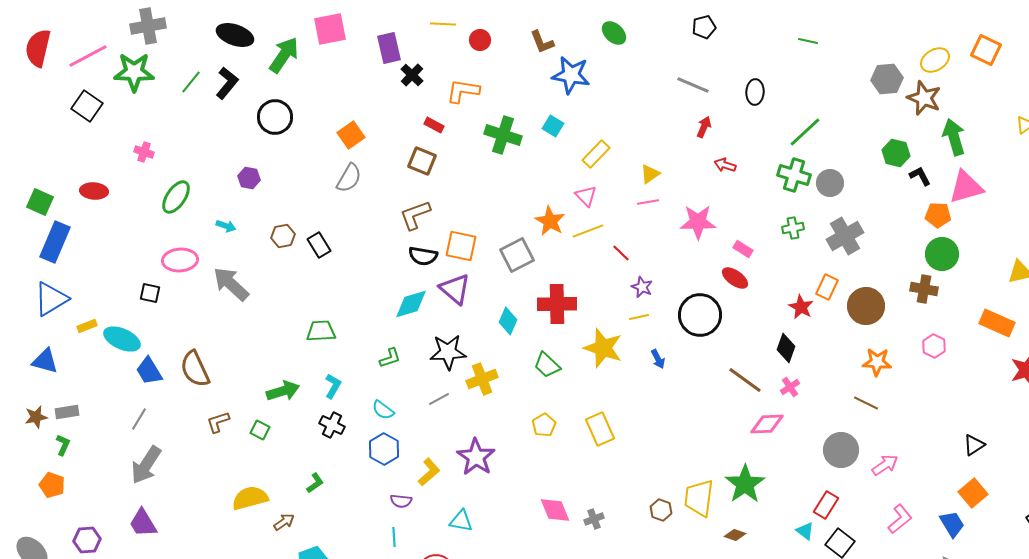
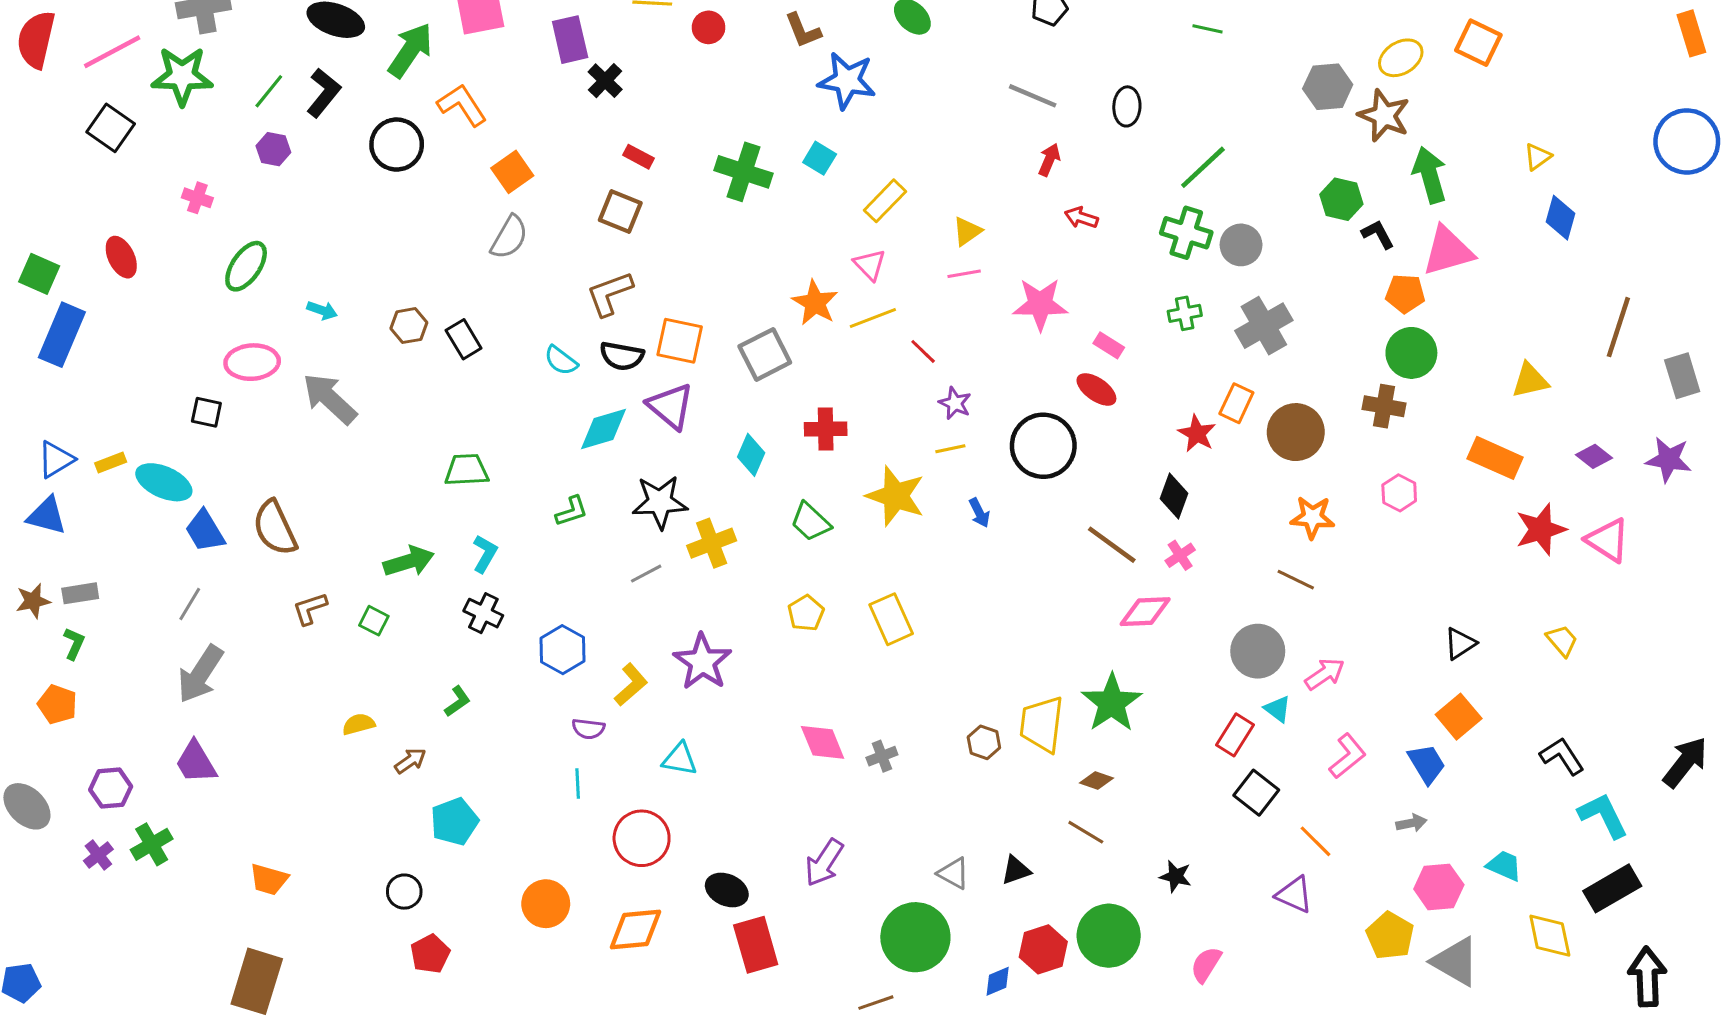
orange L-shape: (463, 91) -> (462, 105), moved, turned 48
purple hexagon: (249, 178) -> (273, 149), moved
red ellipse: (94, 191) -> (121, 257), turned 60
blue triangle: (51, 299) -> (56, 459), moved, size x0.7
red cross: (557, 304) -> (826, 429), size x0.7
cyan semicircle: (383, 410) -> (561, 361), moved
yellow semicircle: (250, 498) -> (359, 724), size x0.6
cyan triangle: (805, 531) -> (1278, 709), moved

